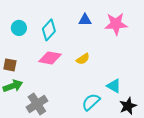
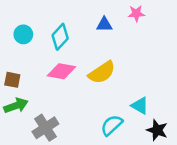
pink star: (116, 24) -> (136, 14), moved, size x0.6
yellow semicircle: (83, 59) -> (102, 72), size x1.6
black star: (128, 106) -> (157, 130), turned -30

